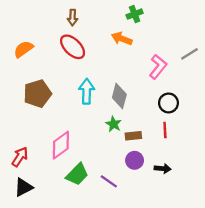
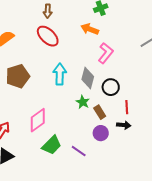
pink L-shape: (158, 67) -> (106, 53), moved
black circle: (168, 103) -> (111, 87), moved
brown rectangle: (133, 136) -> (100, 112), turned 64
black arrow: (163, 168) -> (124, 125), moved

